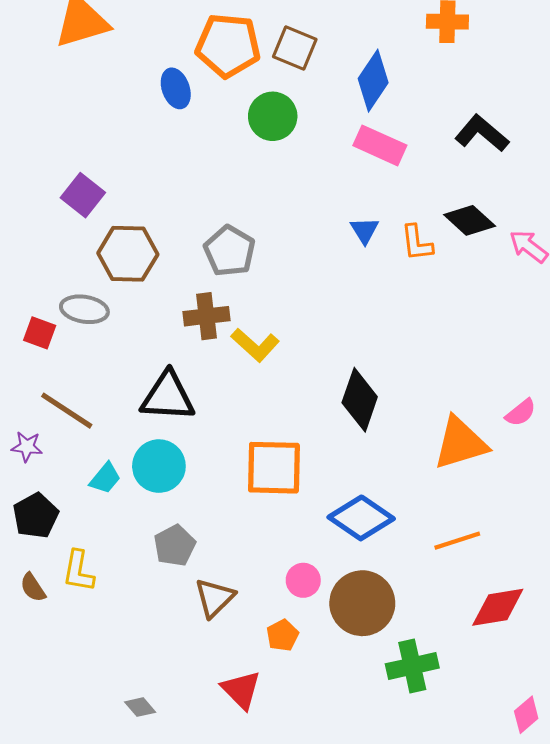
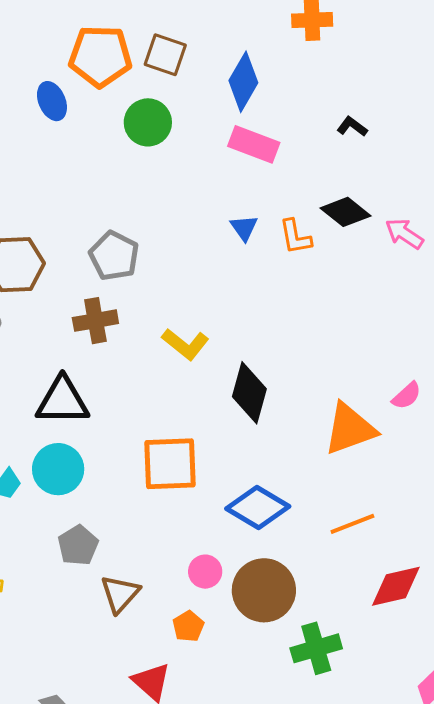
black L-shape: (482, 133) -> (352, 127), size x0.6
yellow L-shape: (255, 345) -> (185, 344), moved

